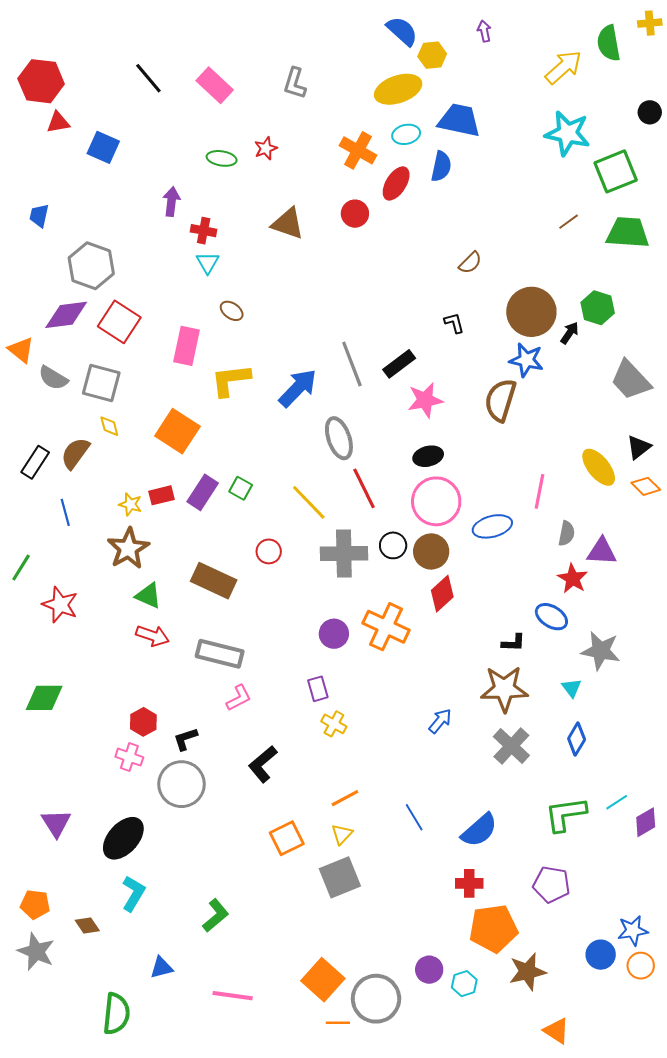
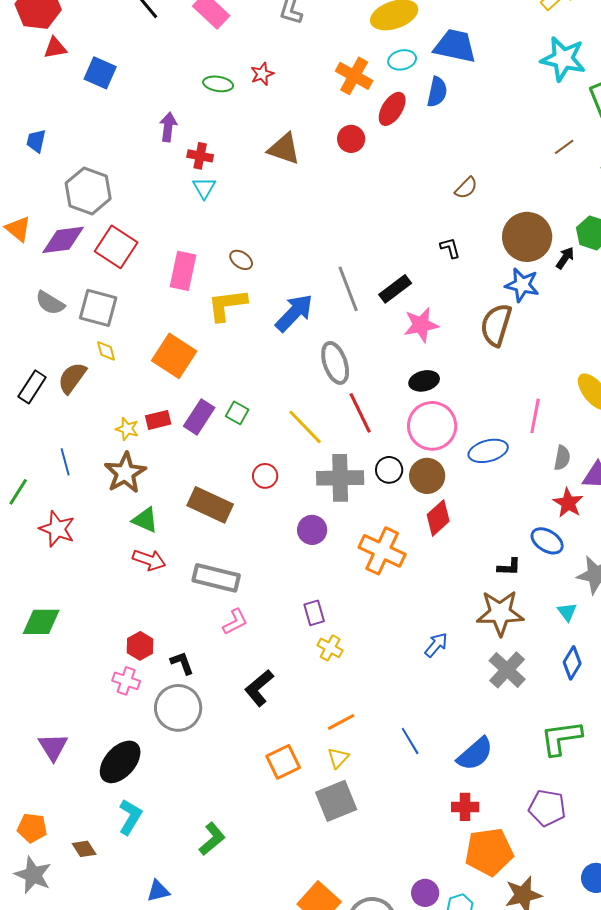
brown ellipse: (232, 311) -> (241, 260), moved
orange triangle: (21, 350) -> (18, 229), moved
blue line: (65, 512) -> (65, 462), moved
purple circle: (334, 634) -> (312, 530), moved
black L-shape: (186, 739) -> (182, 663), turned 88

